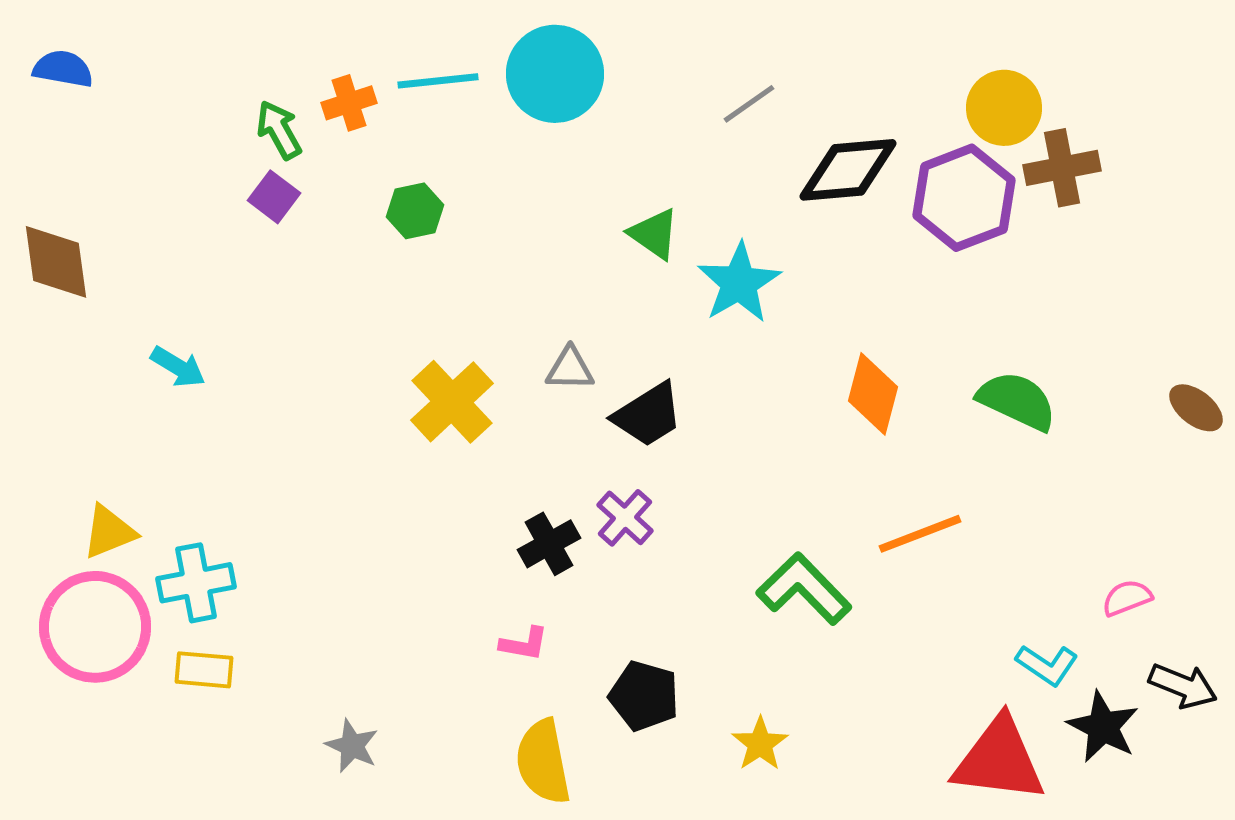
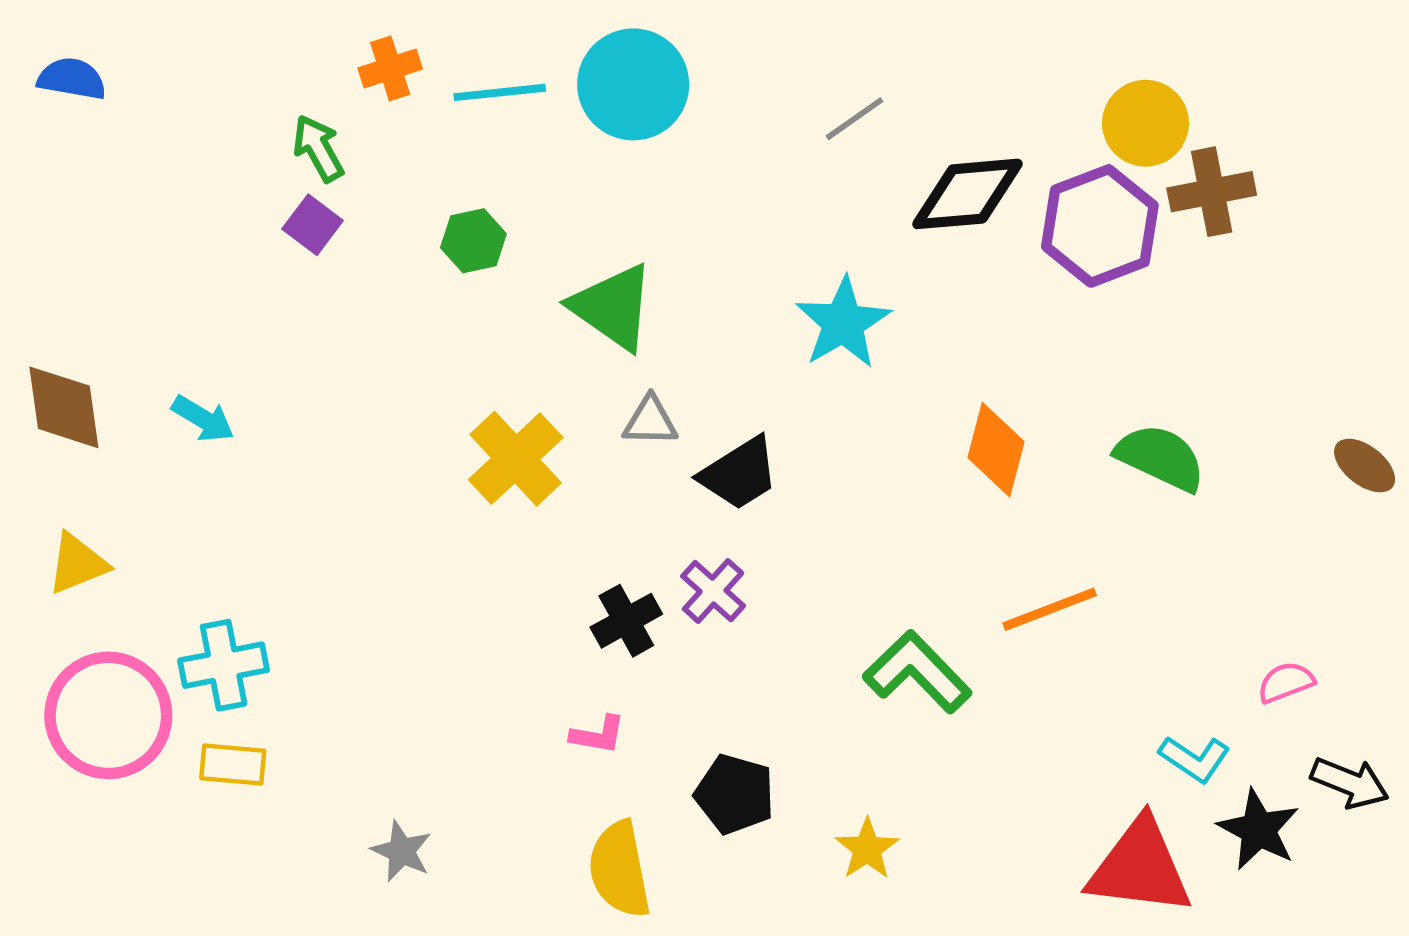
orange cross: (349, 103) -> (390, 68), moved
green triangle: (654, 234) -> (613, 307), moved, size x1.5
brown diamond: (56, 262) -> (64, 407), moved
yellow triangle: (109, 532) -> (78, 564), moved

